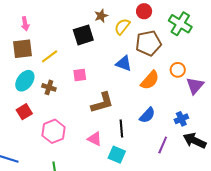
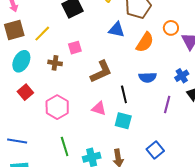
brown cross: (49, 87) -> (55, 63), moved
blue semicircle: (147, 115) -> (148, 77), turned 54

